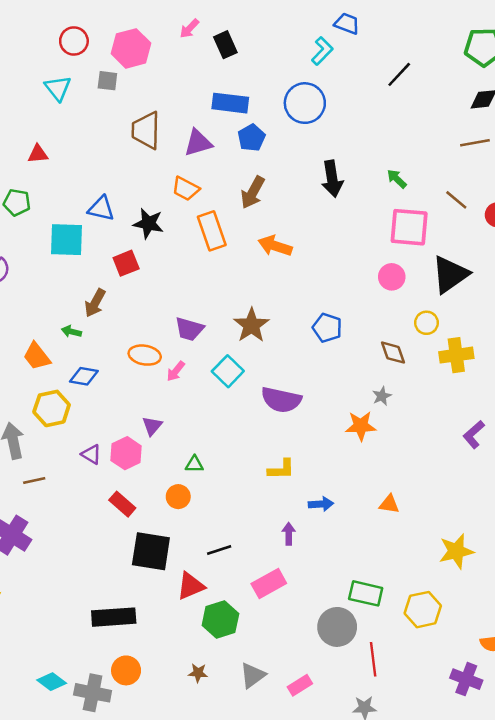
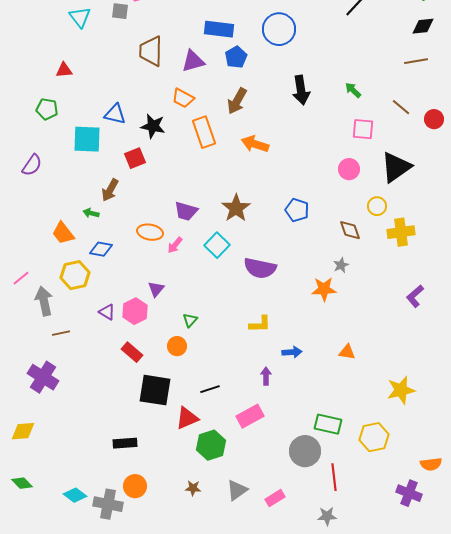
pink square: (409, 227) -> (363, 129), size x0.7
green triangle: (194, 464) -> (190, 320), turned -49
black rectangle: (114, 617) -> (125, 443), size x0.7

